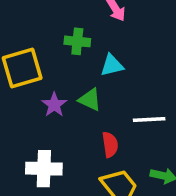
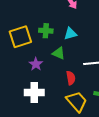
green cross: (77, 41) -> (46, 31), moved
purple star: (54, 105) -> (36, 64), moved

